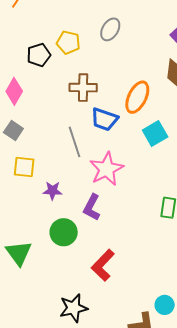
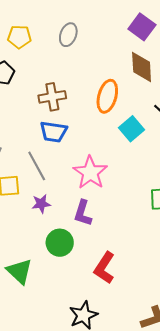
yellow pentagon: (68, 42) -> (19, 37), moved
blue trapezoid: (104, 119) -> (54, 132), moved
gray line: (74, 142) -> (37, 166), moved

